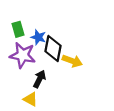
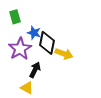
green rectangle: (18, 29) -> (15, 17), moved
purple star: (23, 55) -> (20, 49), turned 30

